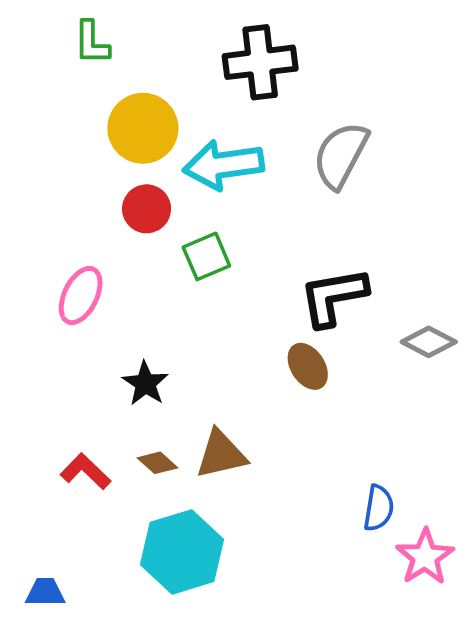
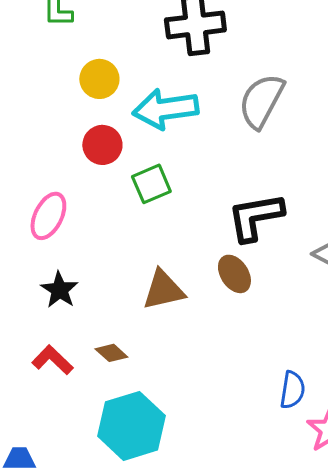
yellow circle: (143, 128) -> (99, 79), size x0.7
black star: (145, 383) -> (59, 290), moved
brown triangle: (221, 454) -> (163, 290), moved

